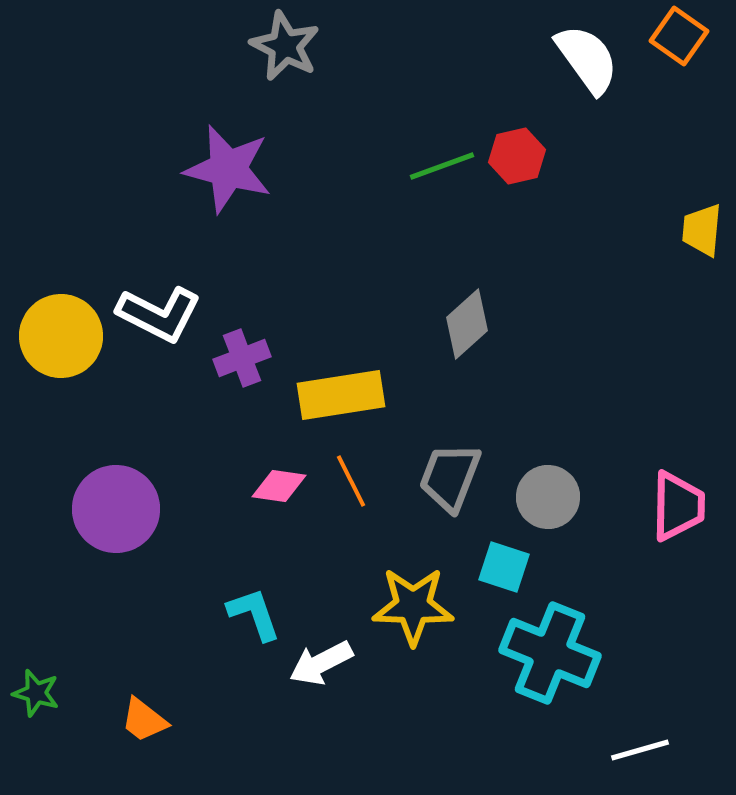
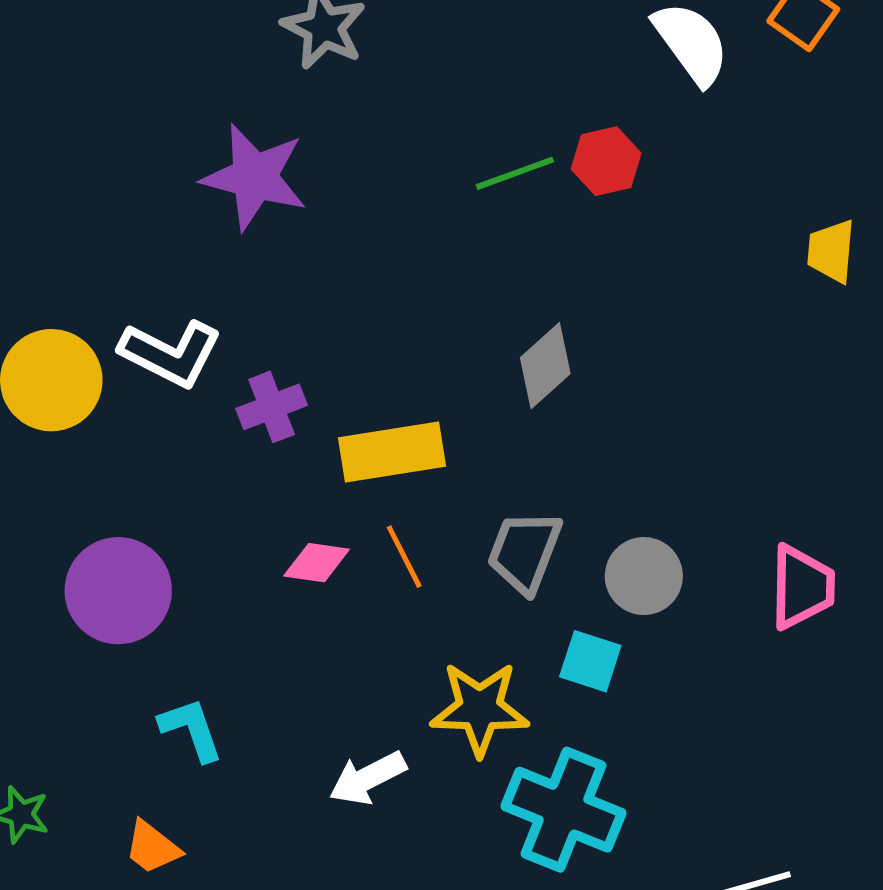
cyan L-shape: (254, 614) -> (191, 729), moved
cyan cross: (550, 653) -> (564, 810), moved

